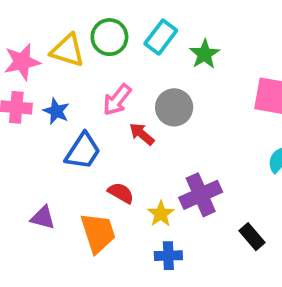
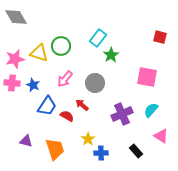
cyan rectangle: (161, 37) -> (98, 38), moved
red arrow: (142, 134) -> (82, 105), moved
red semicircle: (121, 193) -> (67, 116), moved
purple cross: (201, 195) -> (122, 114), moved
blue cross: (168, 256) -> (101, 153), moved

